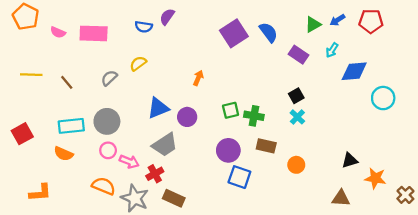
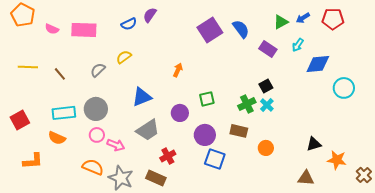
blue semicircle: (144, 27) -> (129, 24), turned -35
green cross: (254, 116) -> (247, 104), moved, turned -36
purple circle: (187, 117) -> (180, 113), moved
red cross: (155, 174) -> (168, 156), moved
orange L-shape: (40, 193) -> (33, 161), moved

